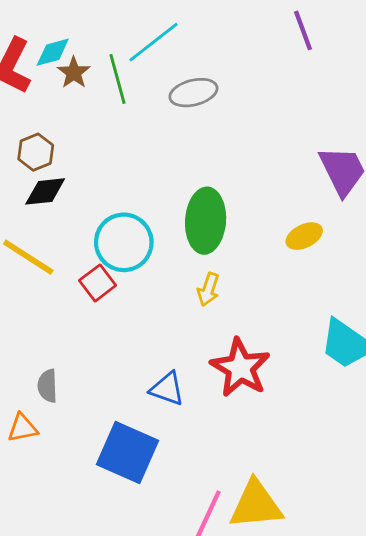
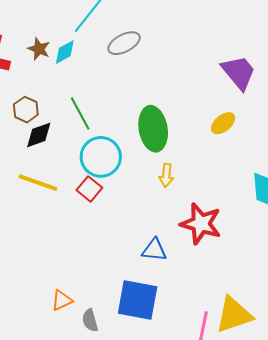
cyan diamond: (53, 52) -> (65, 52), moved
green line: (117, 79) -> (80, 114), moved
gray semicircle: (47, 386) -> (90, 320), moved

